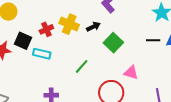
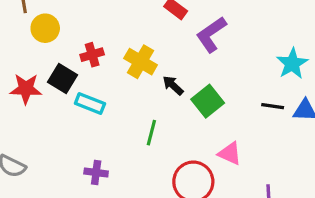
black arrow: (93, 27) -> (173, 85), moved, turned -120
red cross: (46, 29) -> (92, 55), moved
green line: (82, 66) -> (151, 133), turned -35

